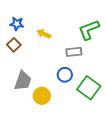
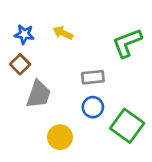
yellow arrow: (44, 34) -> (63, 33), moved
gray rectangle: (74, 52) -> (93, 77), moved
gray trapezoid: (23, 81) -> (39, 94), moved

